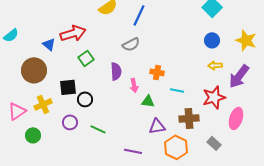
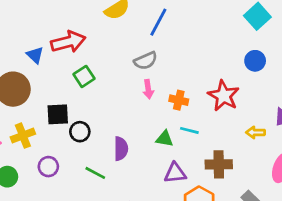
yellow arrow: (215, 65) -> (256, 132), moved
purple semicircle: (116, 71) -> (121, 149), moved
pink arrow: (134, 85) -> (148, 89), moved
cyan line: (177, 90) -> (189, 130), moved
red star: (214, 97) -> (224, 96), moved, turned -30
purple circle: (70, 122) -> (48, 167), moved

